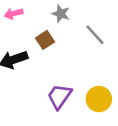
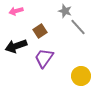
gray star: (61, 14) -> (65, 11), moved
purple trapezoid: (59, 96) -> (44, 58), moved

